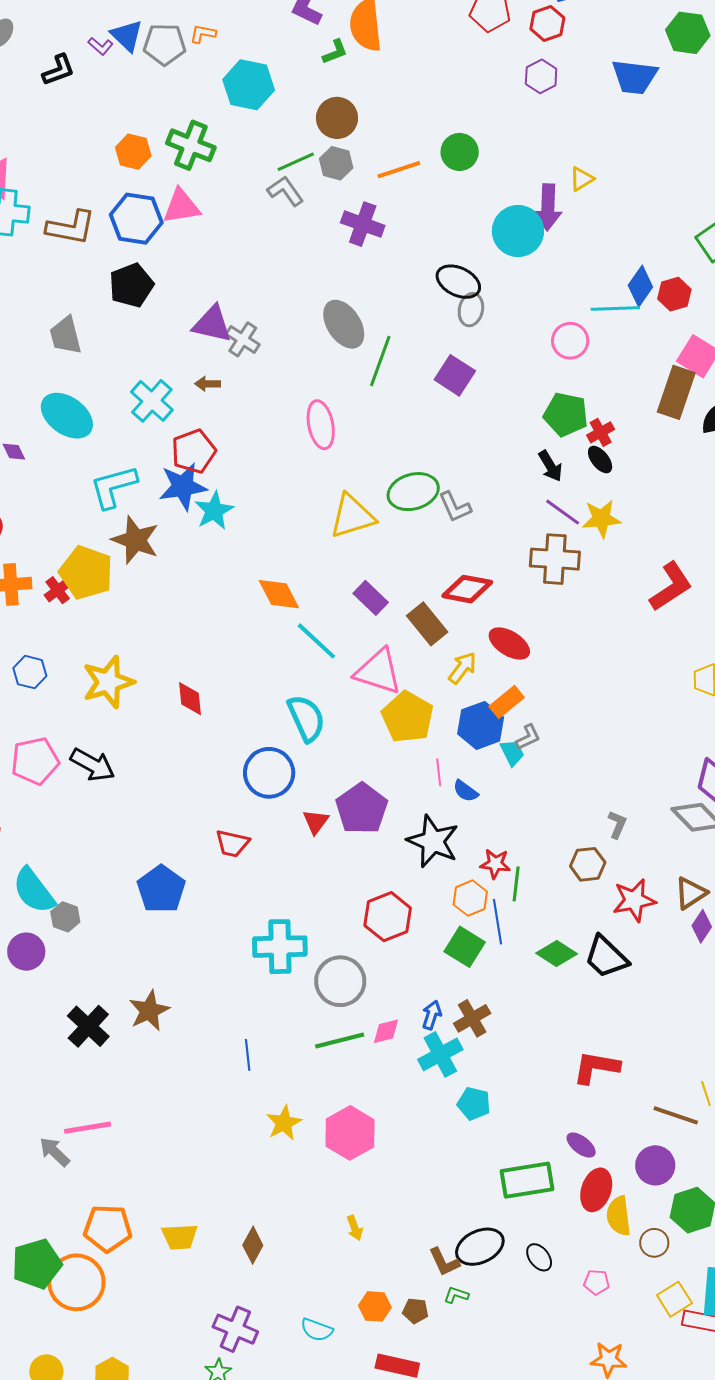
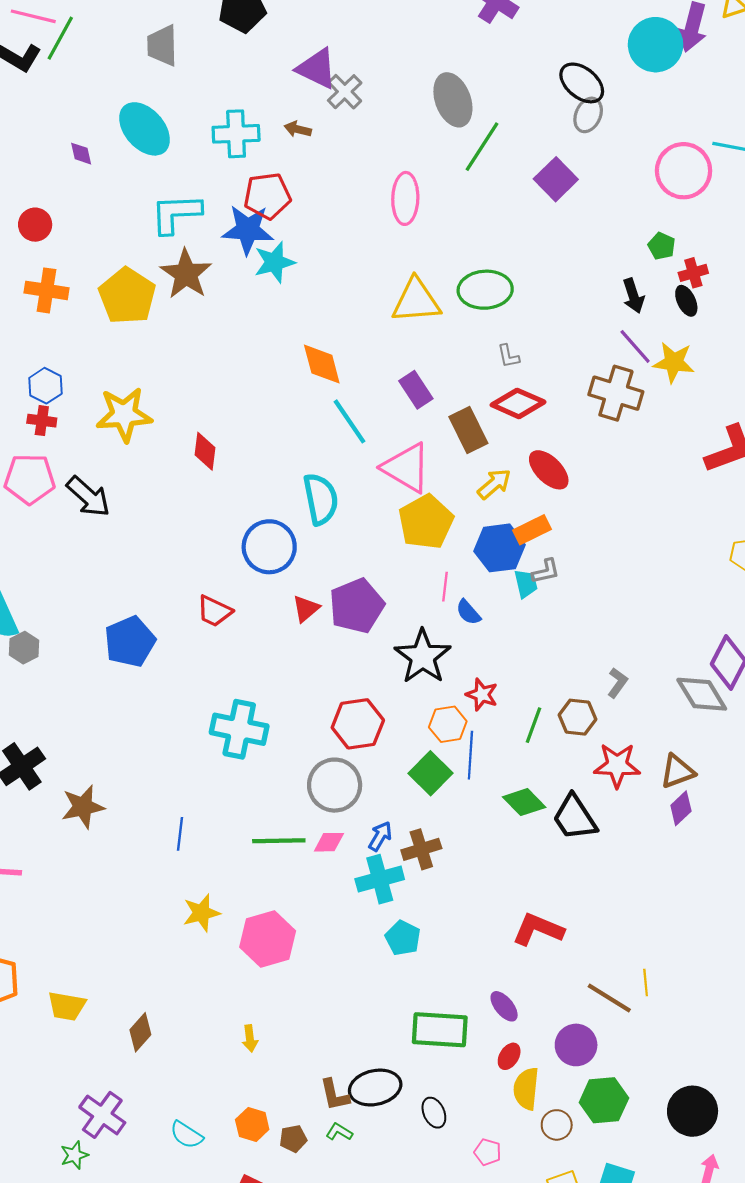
pink circle: (570, 341) -> (684, 171), size x1.4
cyan cross: (152, 401) -> (236, 134), turned 33
green pentagon: (566, 414) -> (662, 246), size x0.6
gray L-shape: (455, 507) -> (508, 356), moved, size x0.7
red cross: (58, 590) -> (42, 421), moved, turned 32
green line: (516, 884) -> (533, 725), moved
gray circle: (340, 981) -> (335, 785), moved
brown star: (149, 1011) -> (83, 807), moved
red ellipse: (596, 1190) -> (509, 1056), size x0.6
brown pentagon: (415, 1311) -> (293, 1139), turned -30

